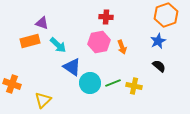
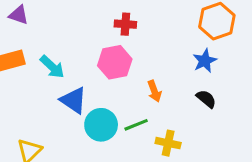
purple triangle: (42, 23) -> (19, 15), moved
orange arrow: (122, 47) -> (154, 91), moved
yellow cross: (134, 86) -> (168, 143), moved

